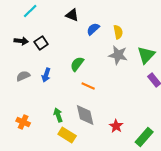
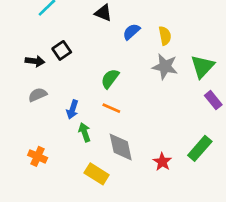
black arrow: (21, 41) -> (35, 61), moved
blue arrow: (46, 75) -> (72, 109), moved
orange line: (88, 86) -> (111, 108), moved
green arrow: (58, 115) -> (84, 132), moved
green rectangle: (144, 137) -> (200, 148), moved

